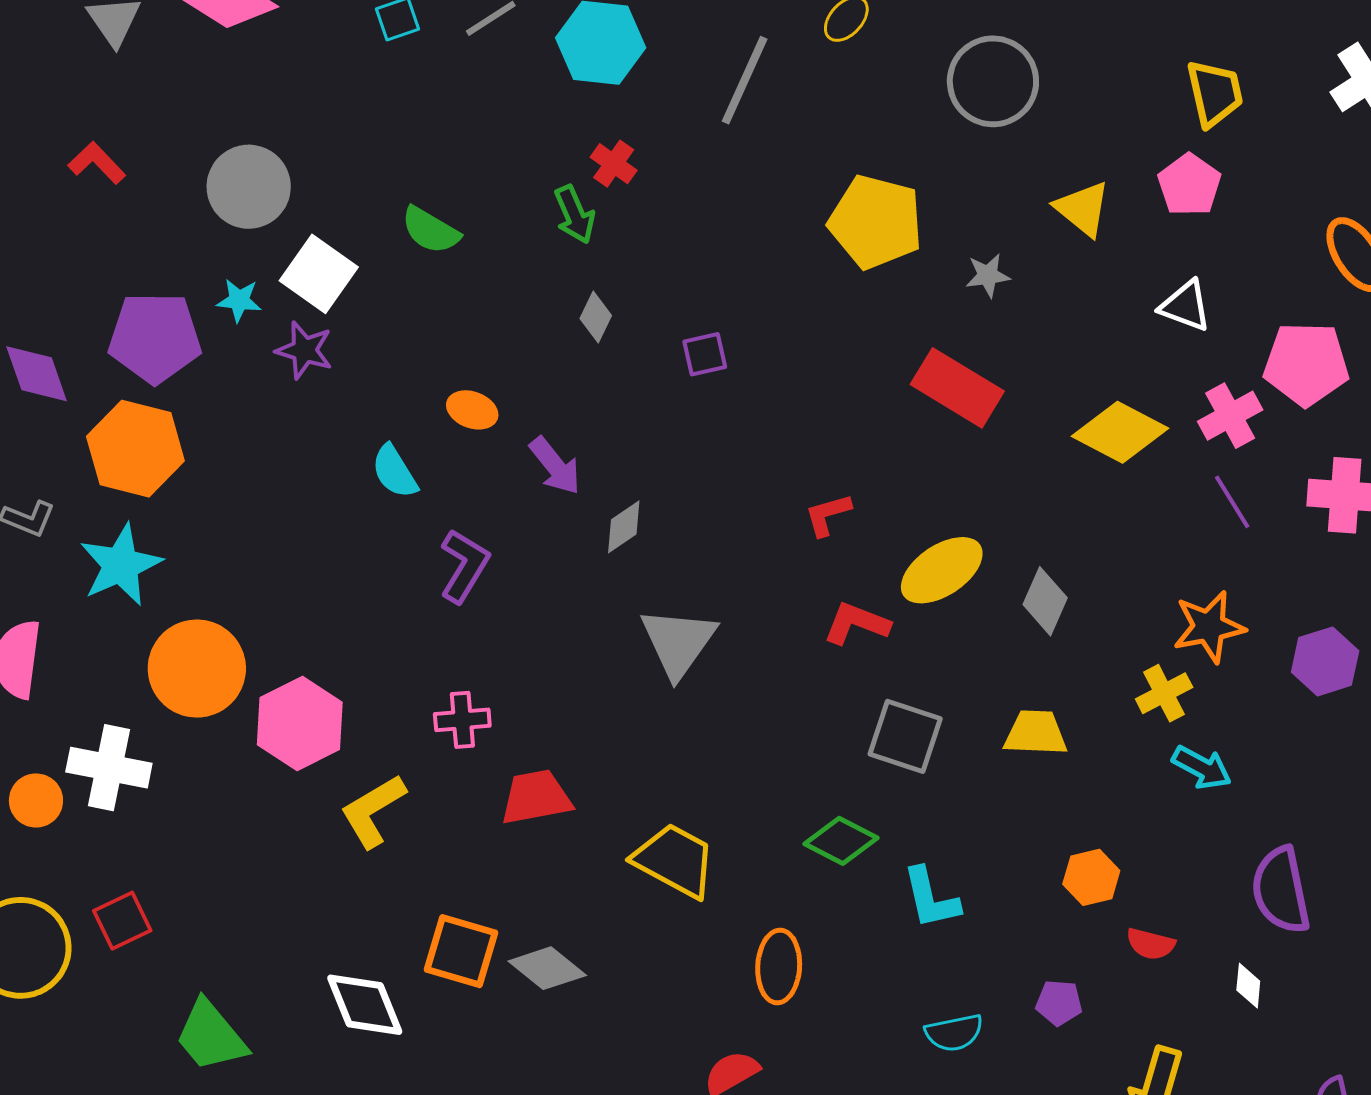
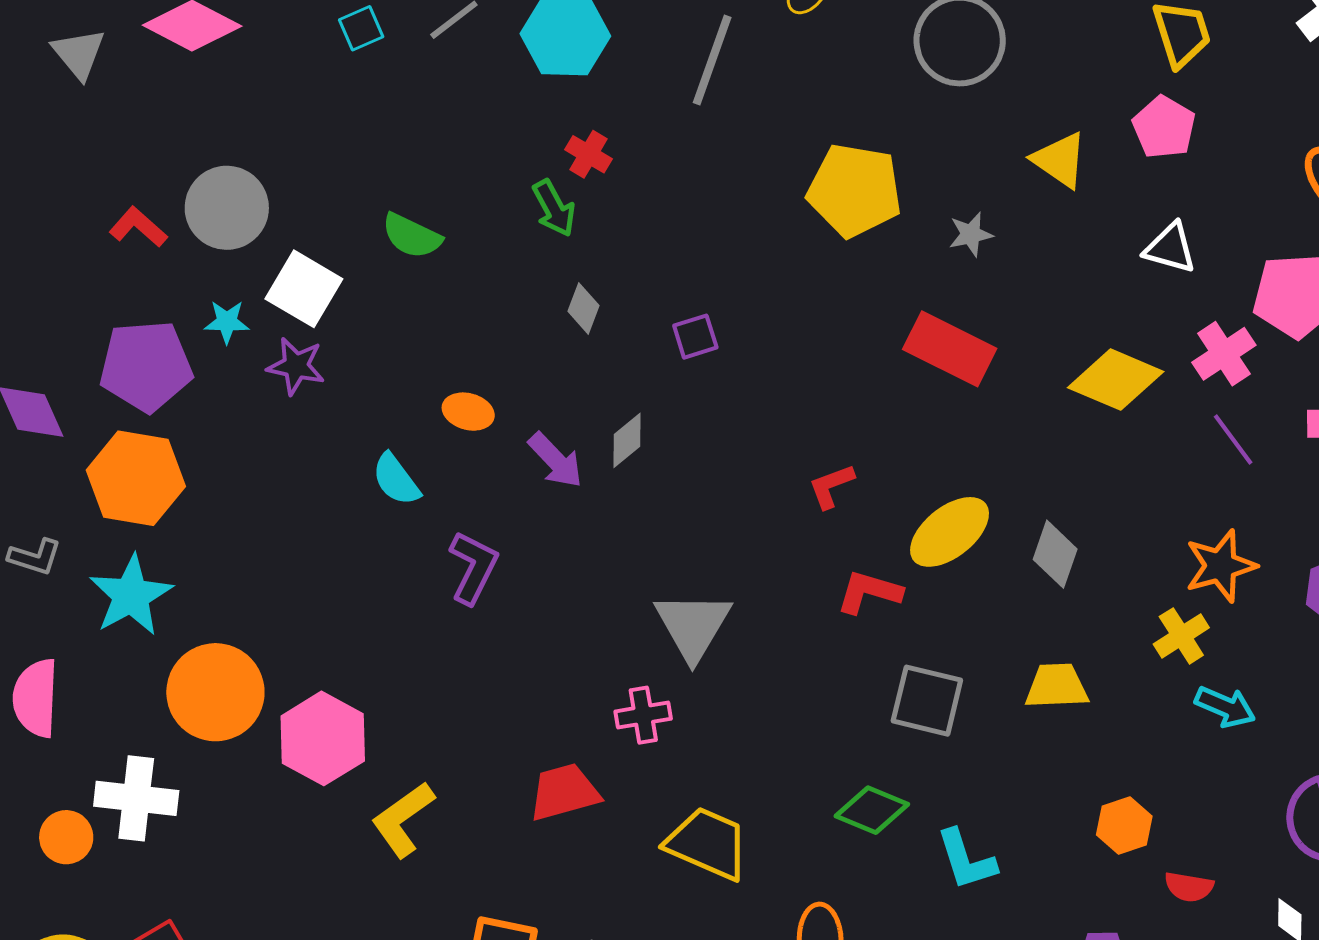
red L-shape: (97, 163) -> (138, 227), moved
gray diamond: (624, 527) -> (627, 440), moved
pink cross: (462, 720) -> (643, 715), moved

